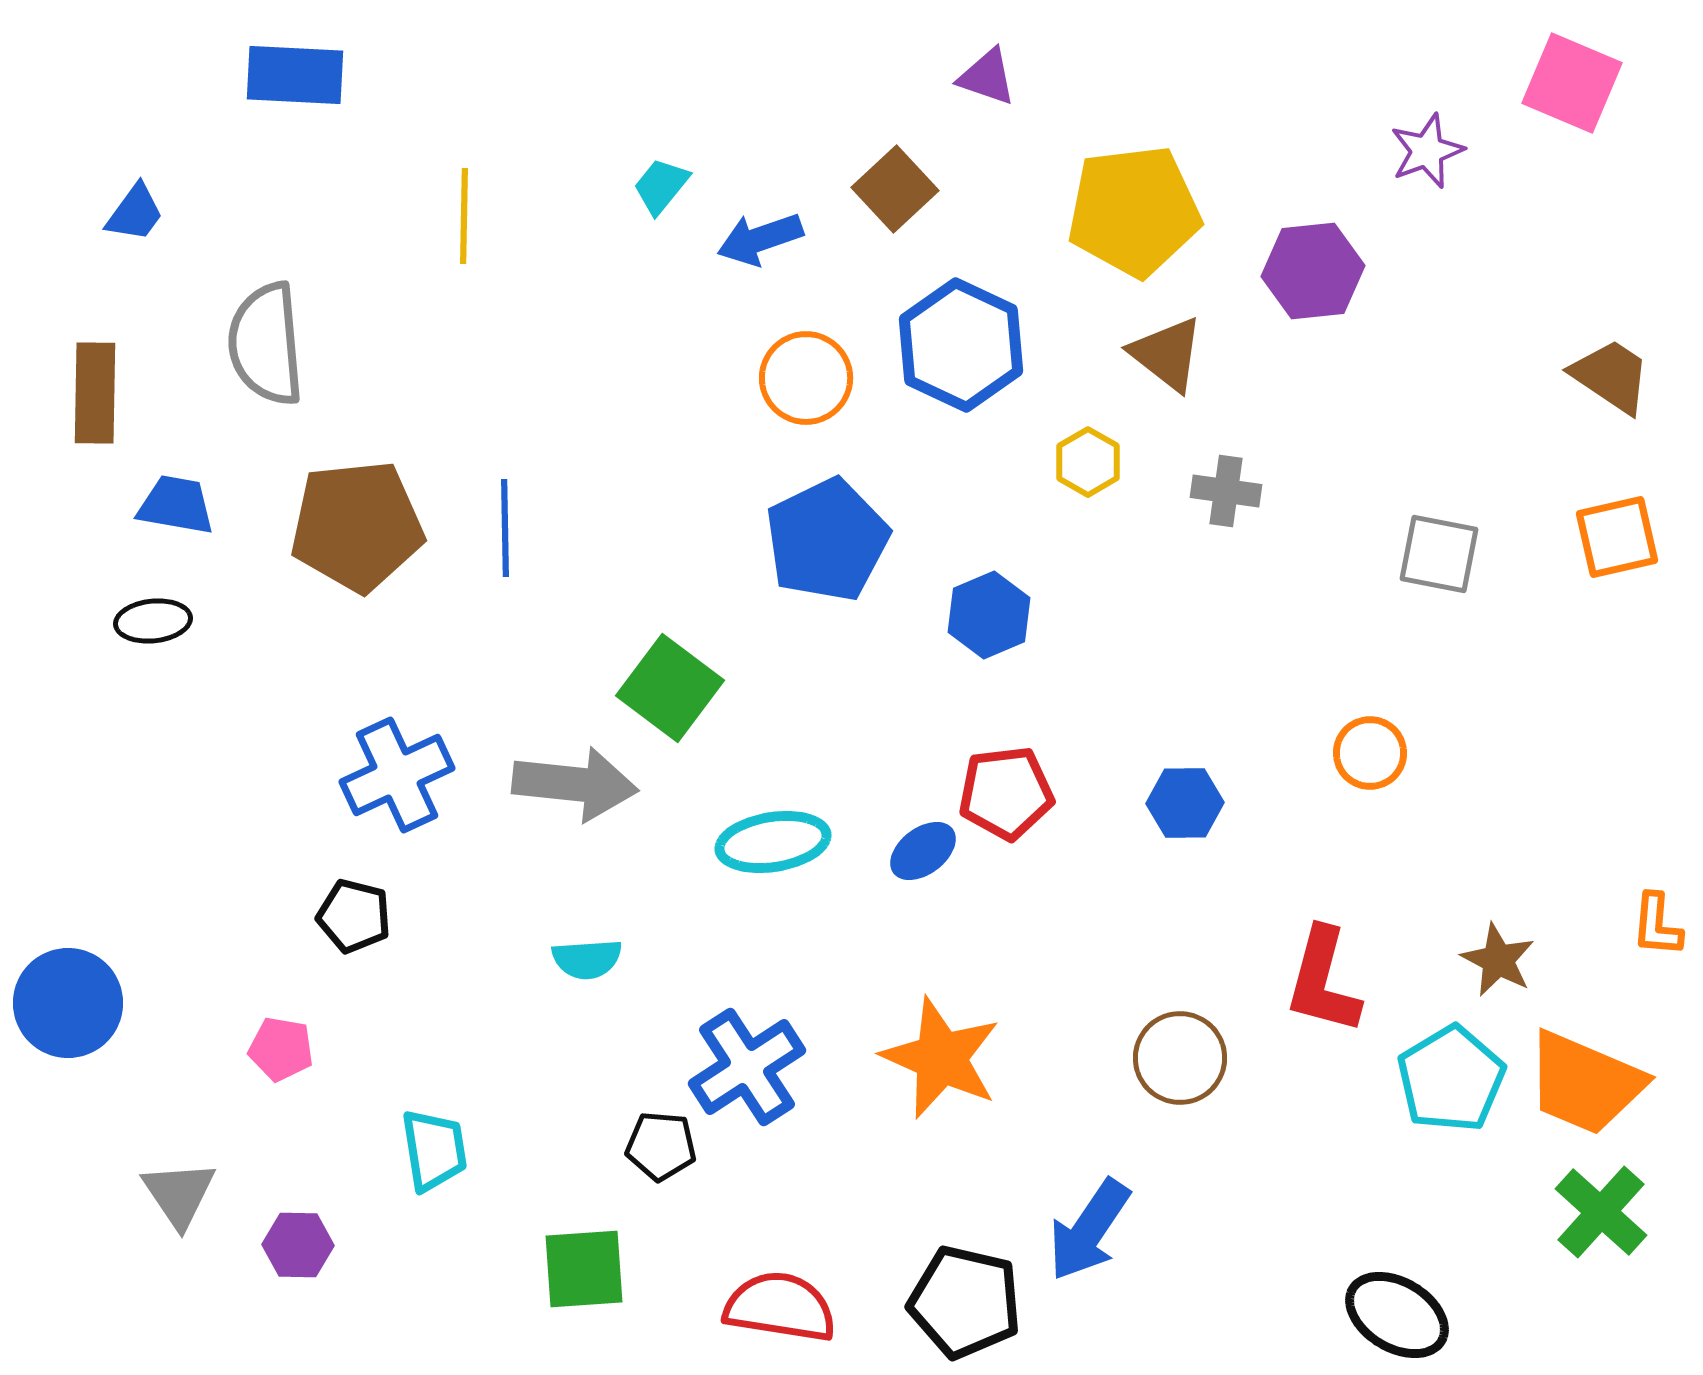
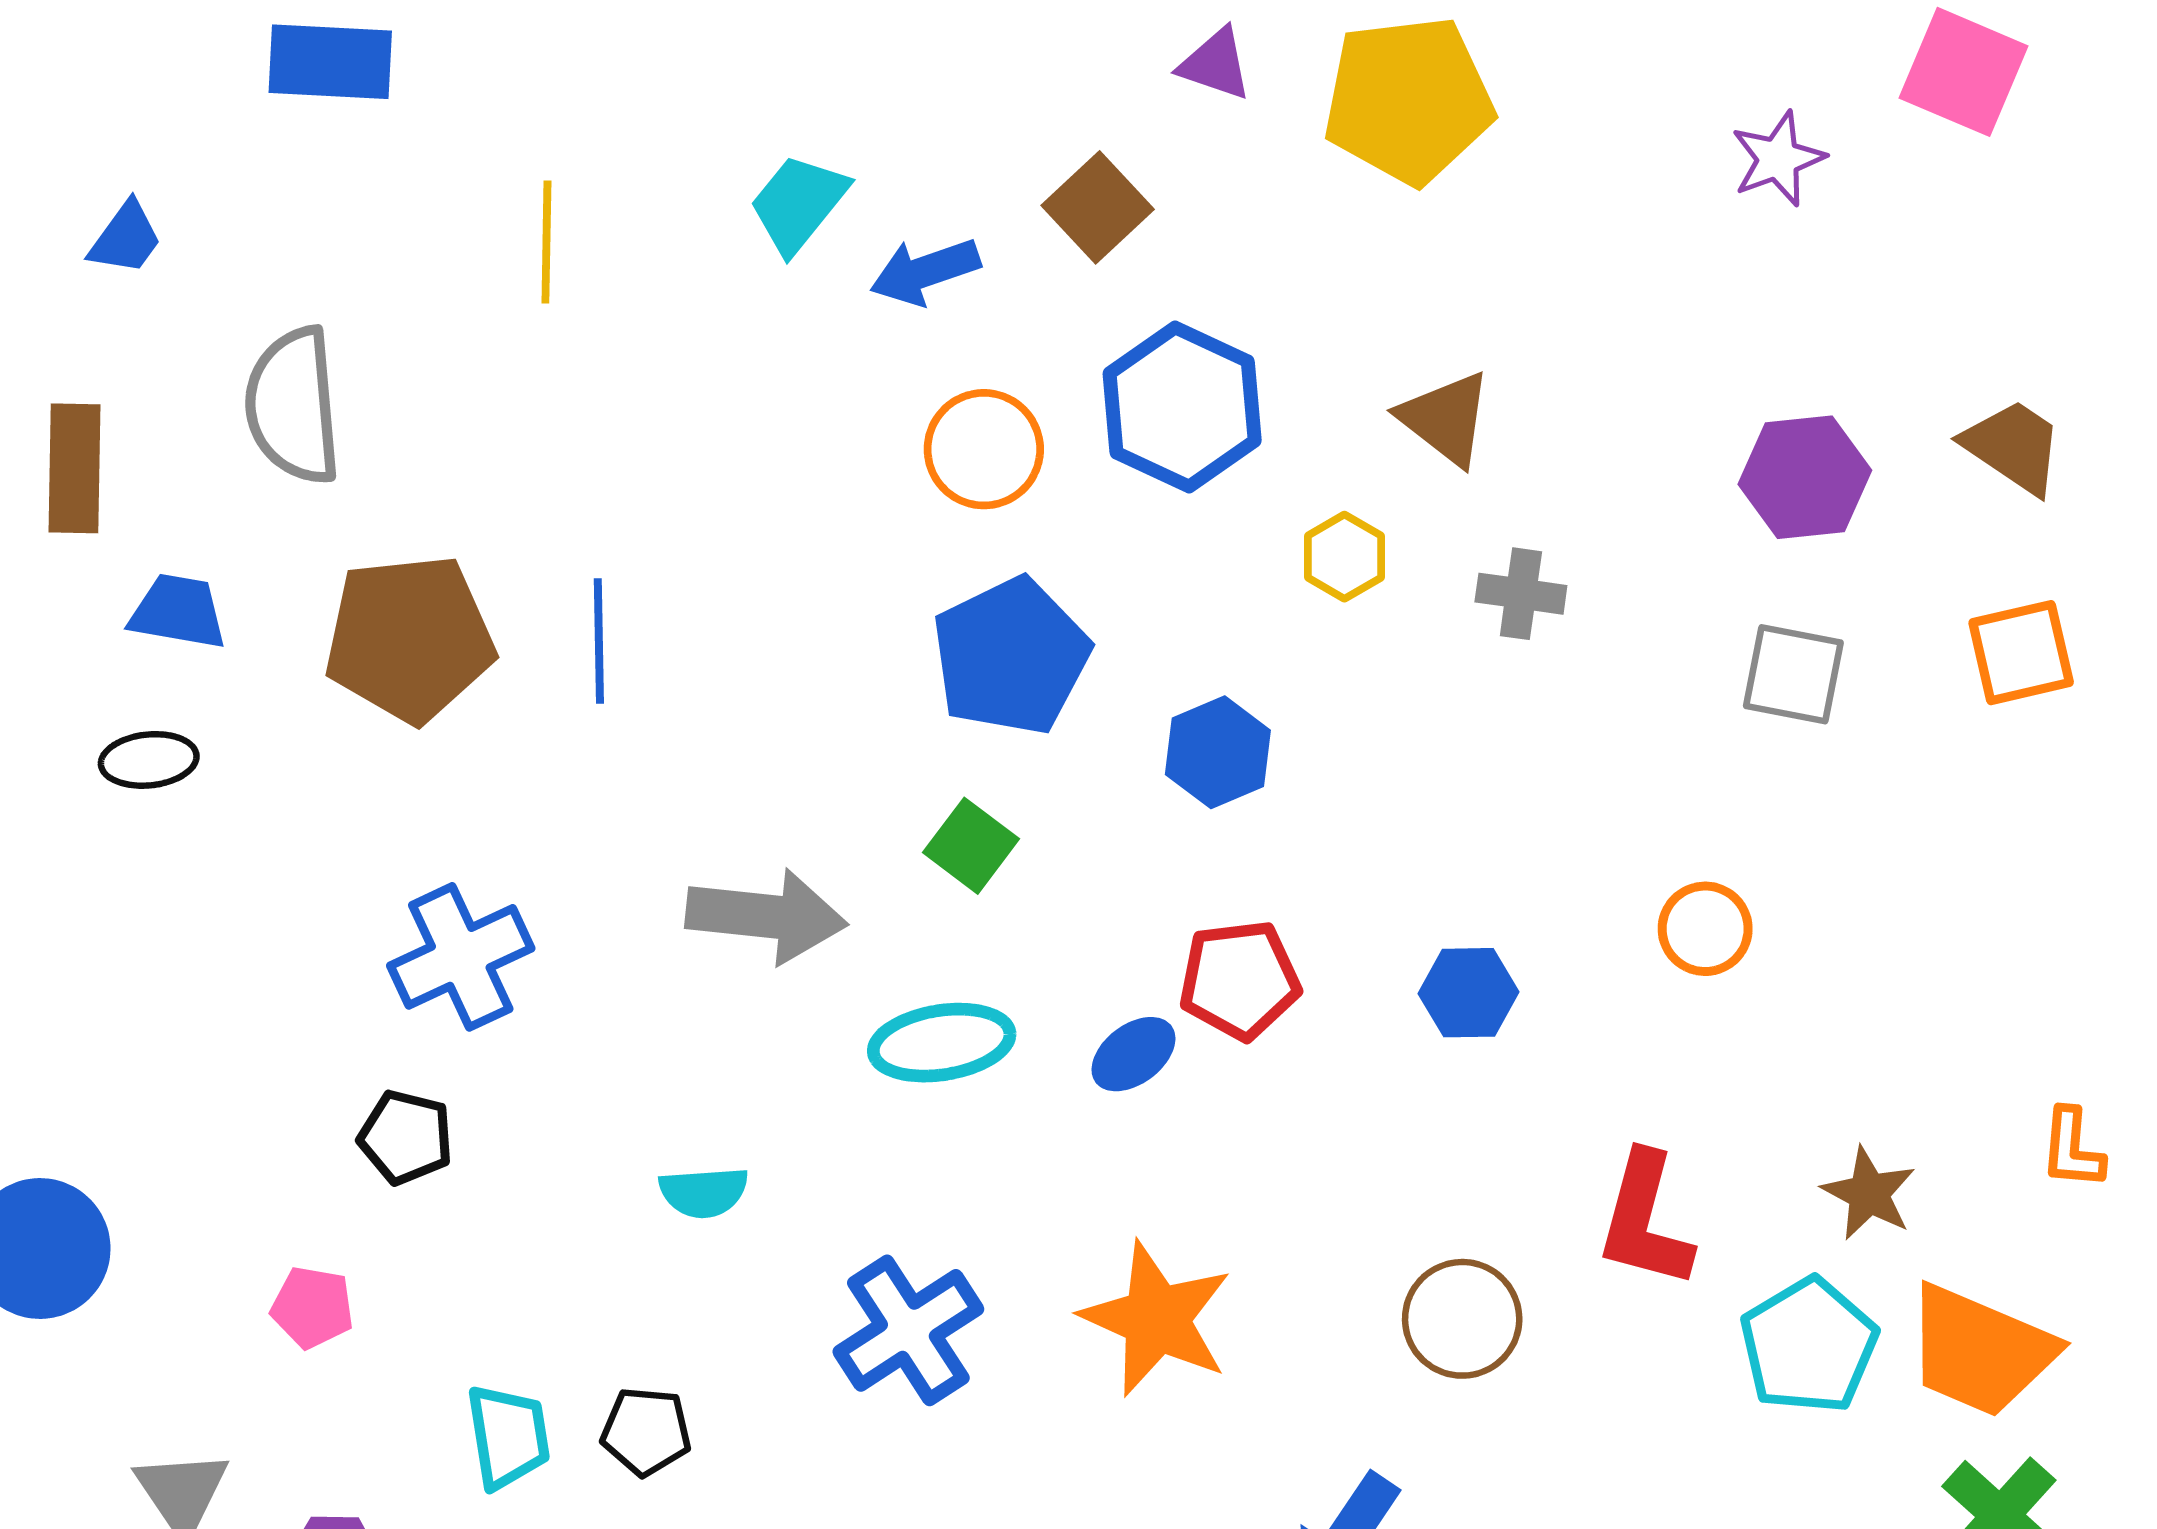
cyan trapezoid: (661, 186) -> (798, 204), size x1.4
yellow pentagon: (1134, 211) -> (1408, 100), moved
purple hexagon: (1313, 271) -> (1805, 477), moved
green square: (670, 688) -> (971, 846), moved, size x0.7
gray arrow: (575, 784) -> (766, 916), moved
black pentagon: (661, 1146) -> (646, 1431), moved

